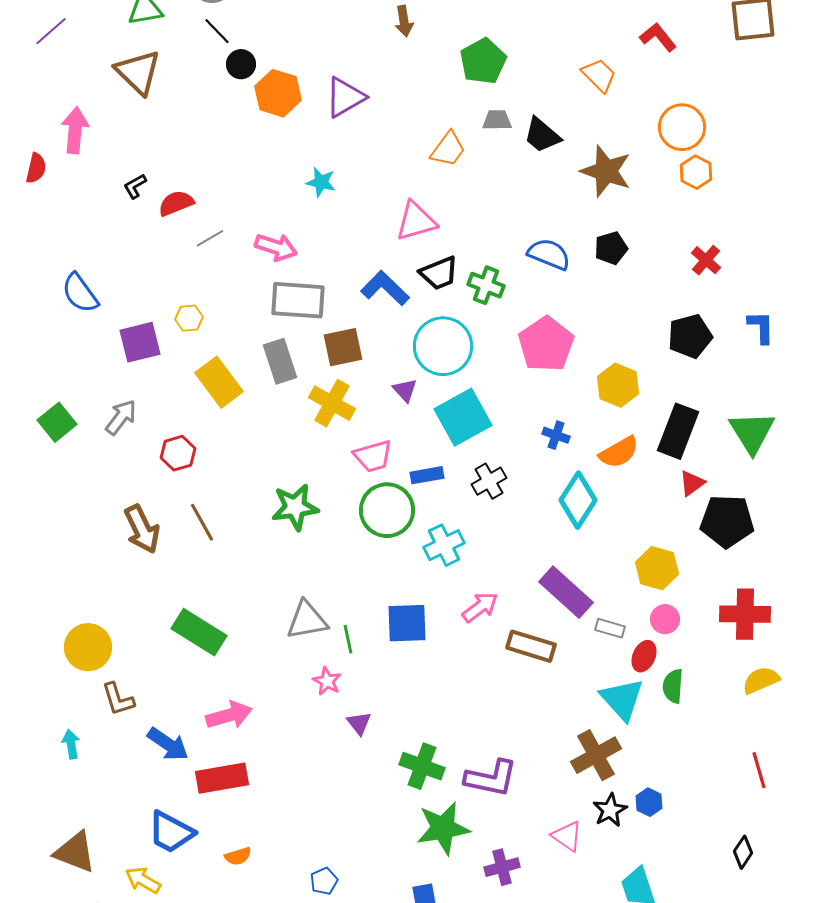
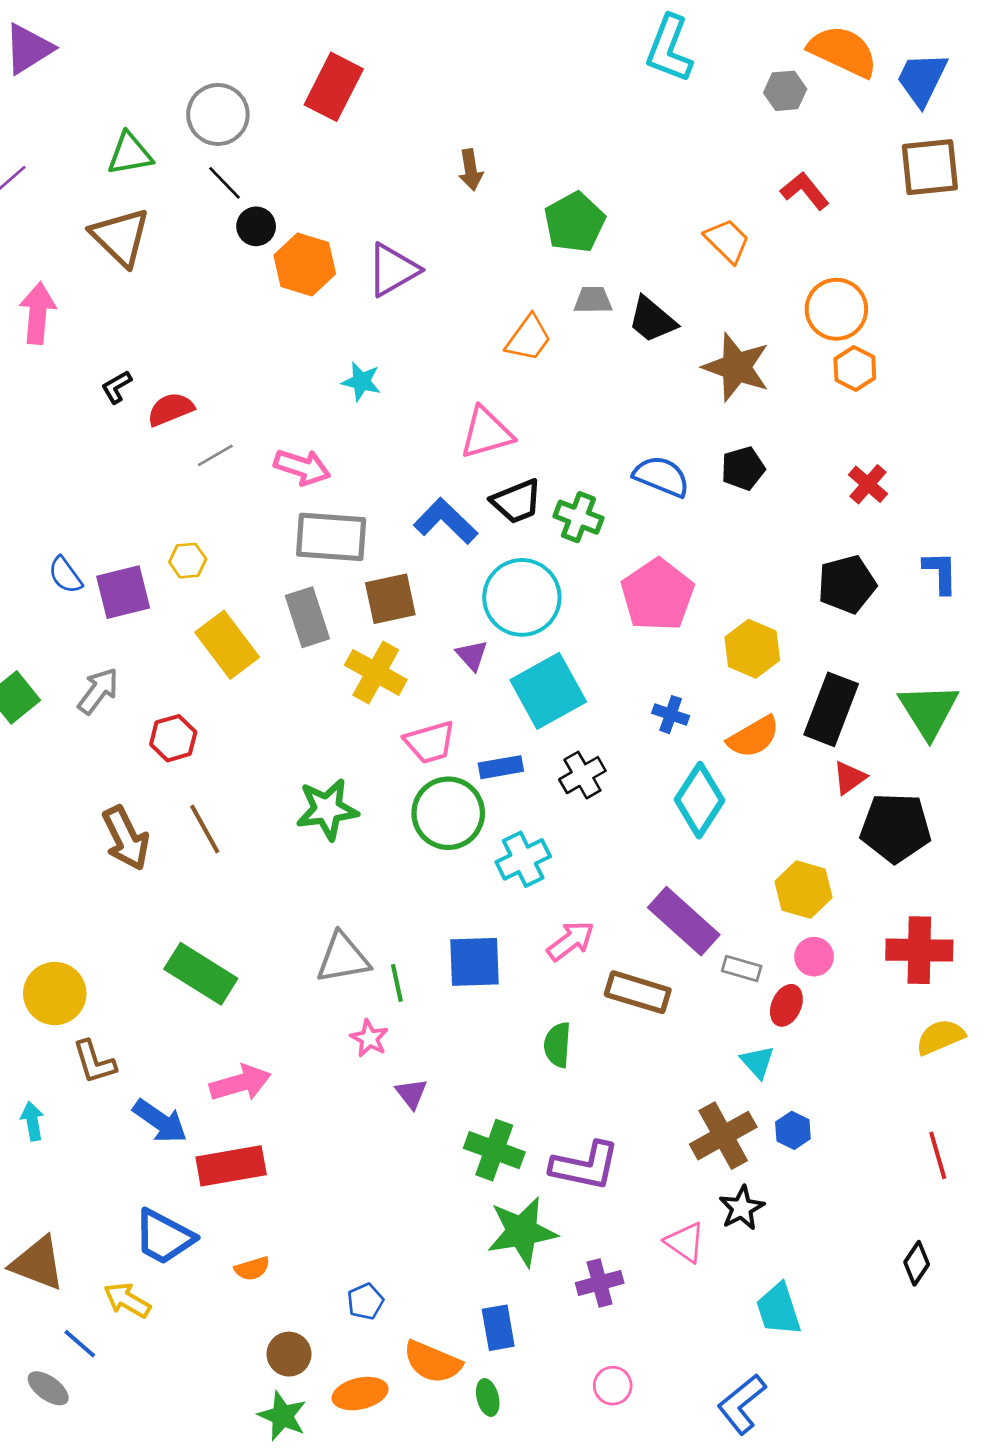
blue semicircle: (80, 293) -> (65, 575), moved, size x0.7
green semicircle: (673, 686) -> (557, 1045), moved
cyan triangle: (622, 699) -> (757, 1062), size x0.6
blue hexagon: (649, 802) -> (793, 1130), moved

